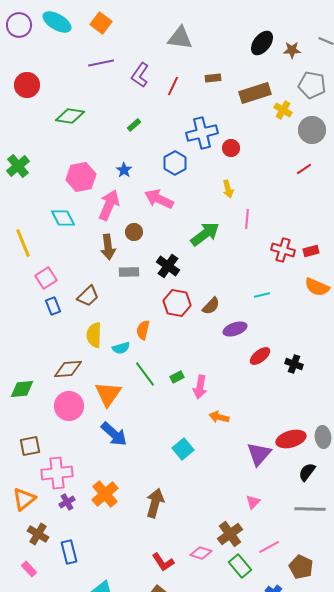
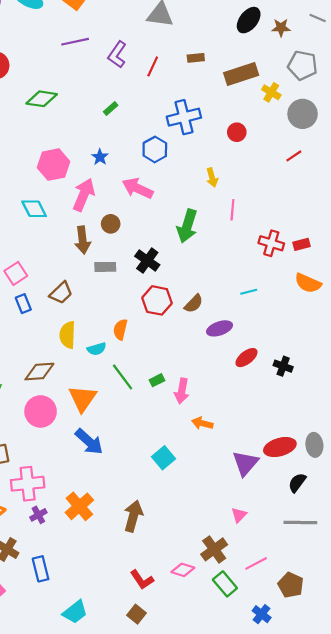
red circle: (231, 148) -> (237, 132), moved
green arrow: (205, 234) -> (187, 226), turned 144

